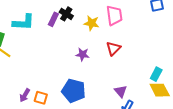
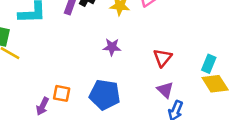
red triangle: (113, 48) -> (163, 58), moved
orange square: (41, 98) -> (62, 93), moved

